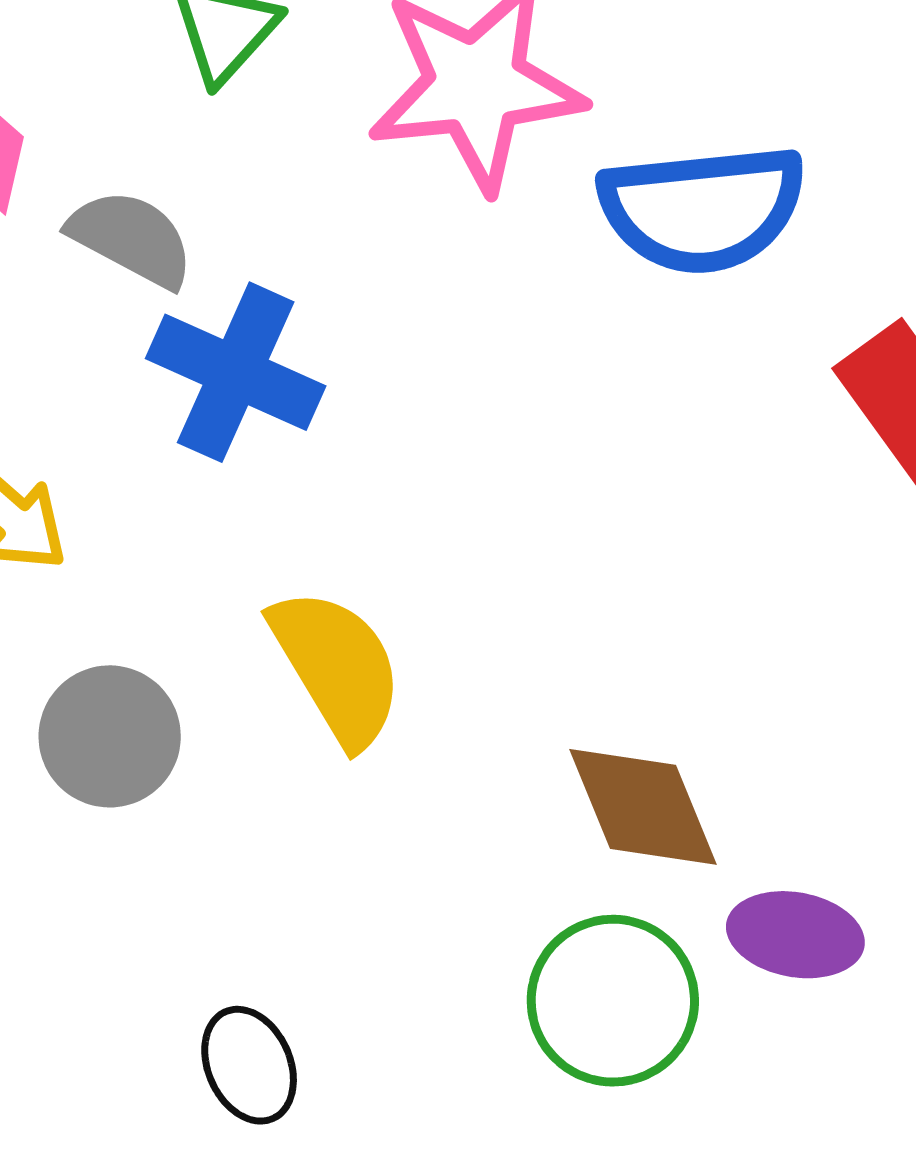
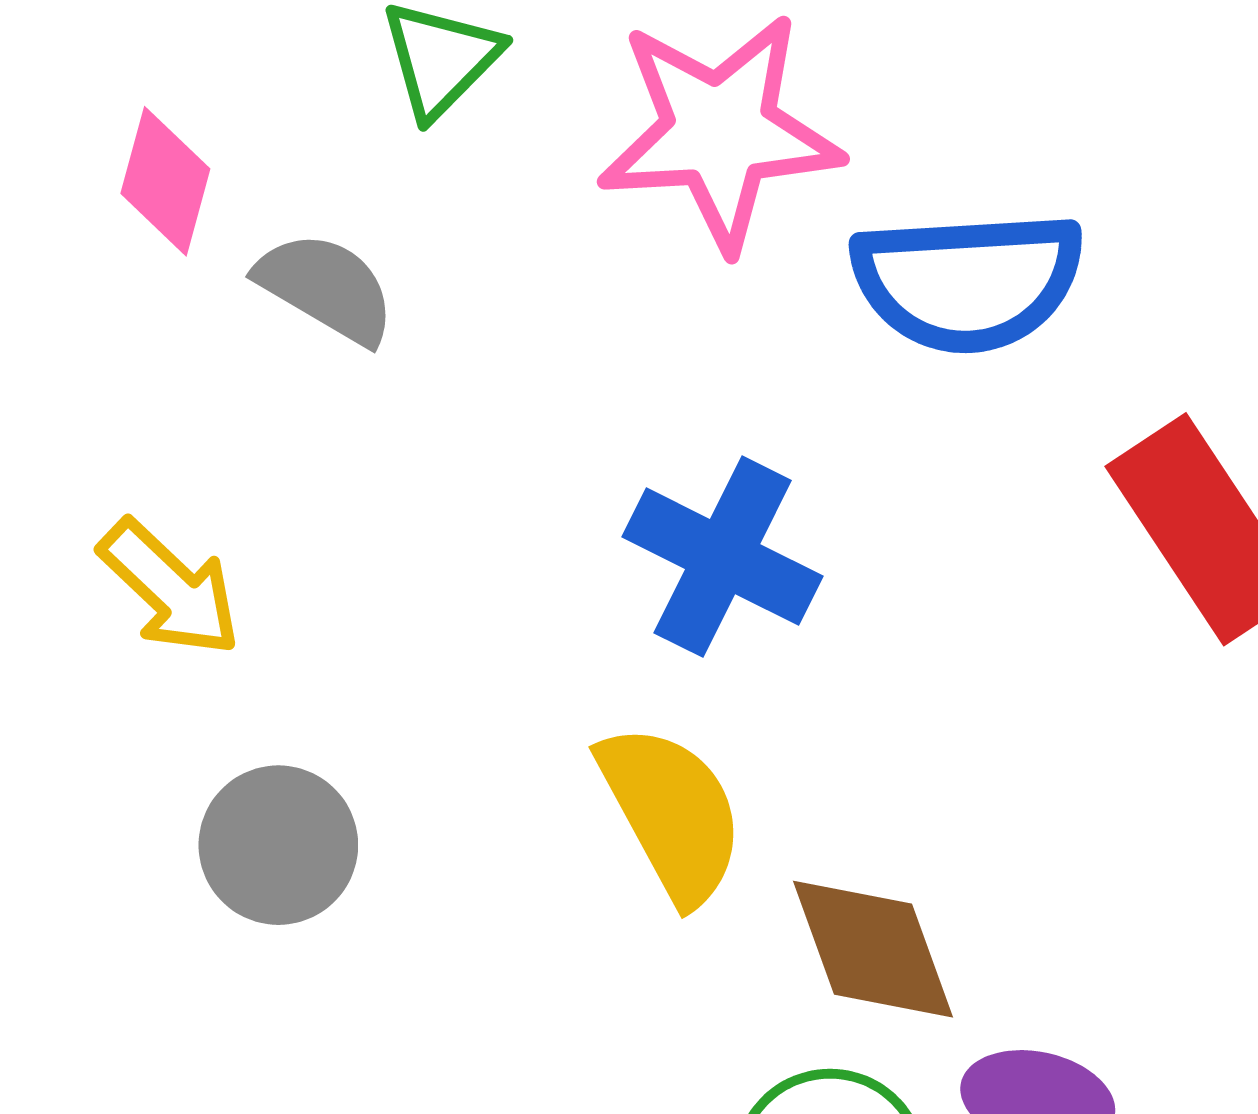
blue cross: (236, 372) -> (723, 557), moved
yellow semicircle: (337, 667) -> (672, 813), moved

